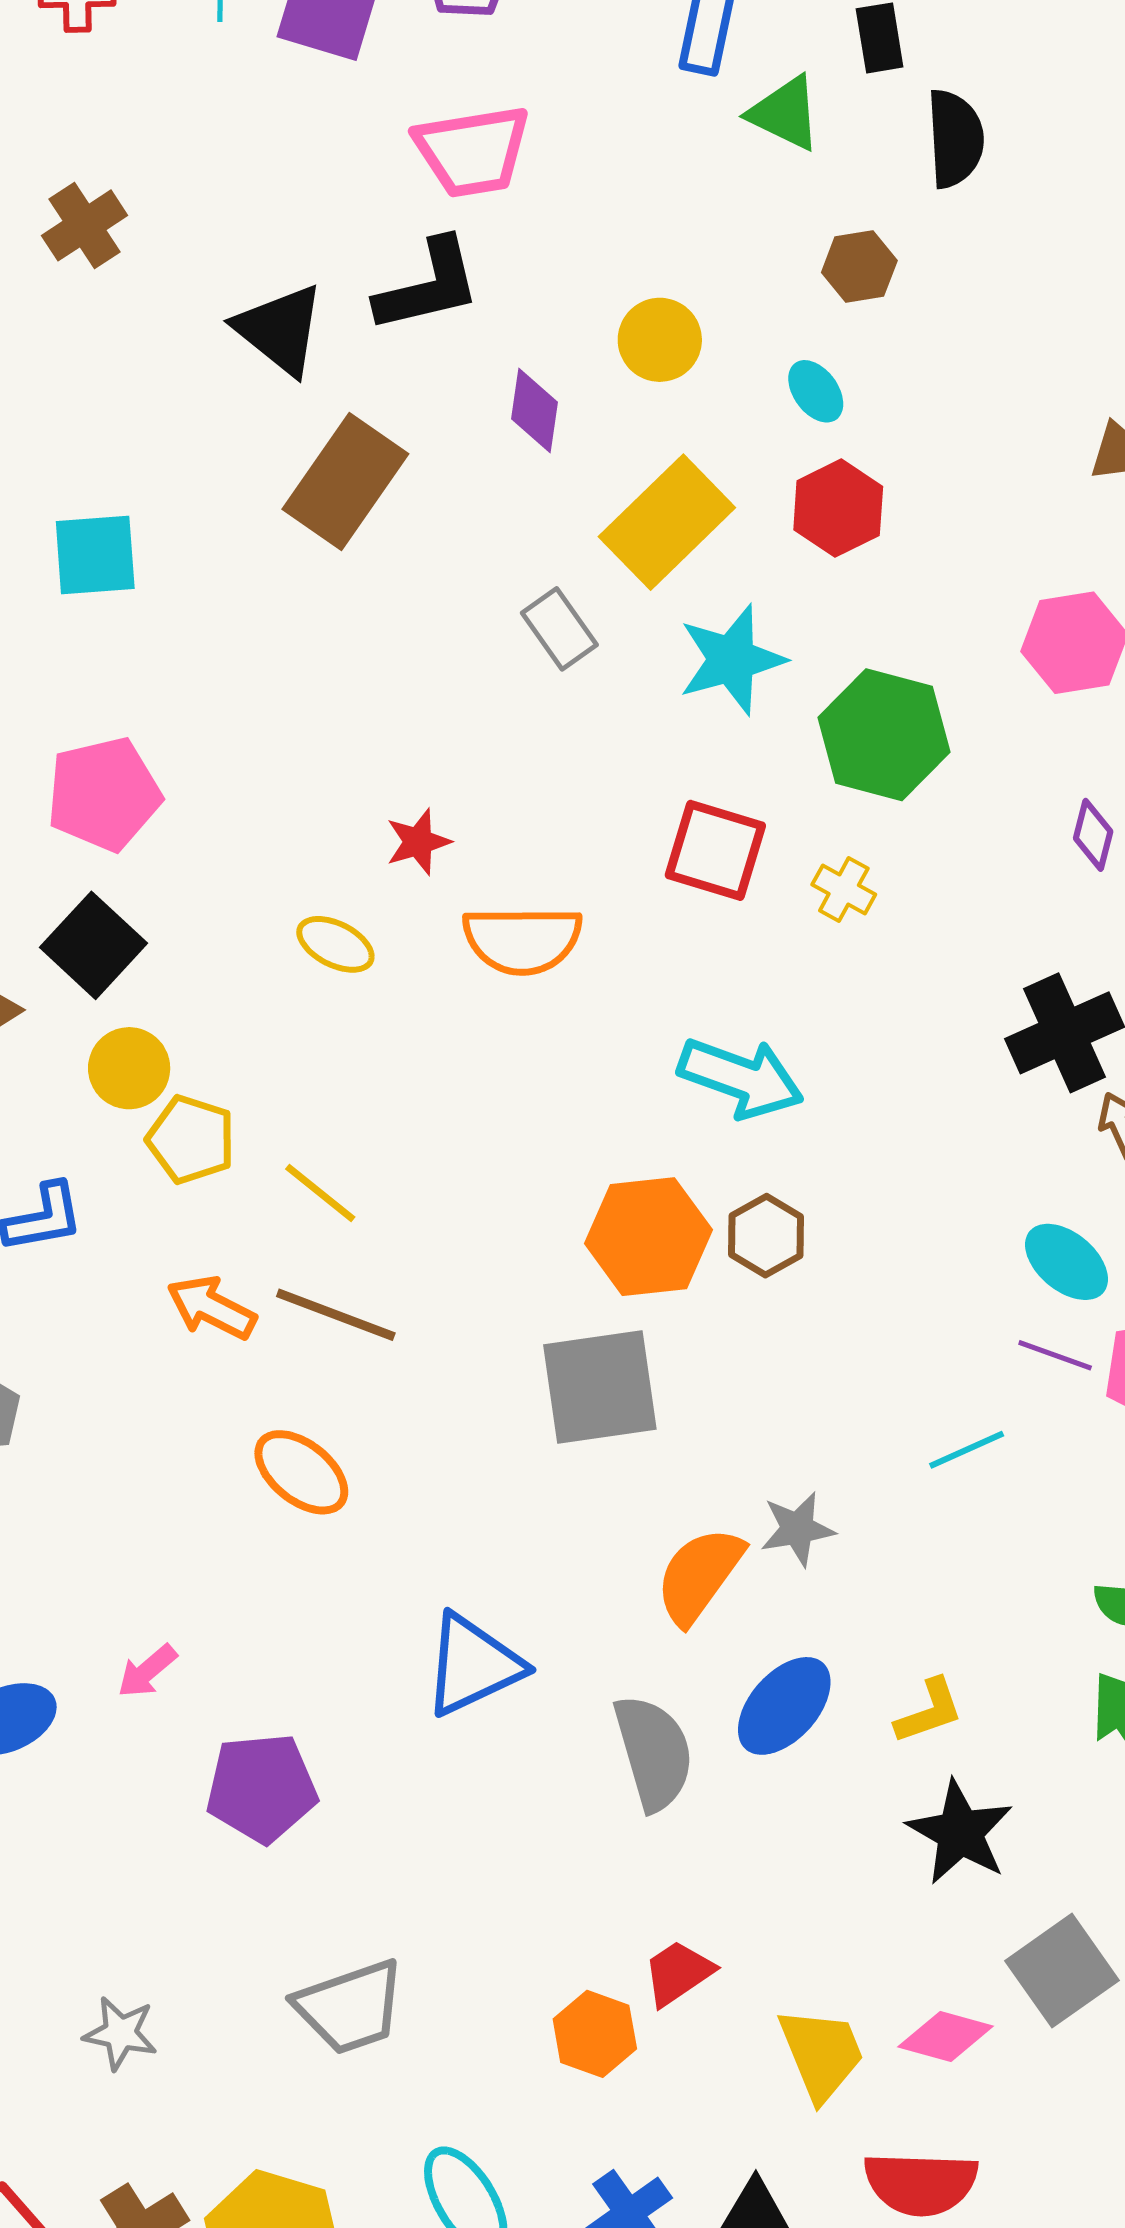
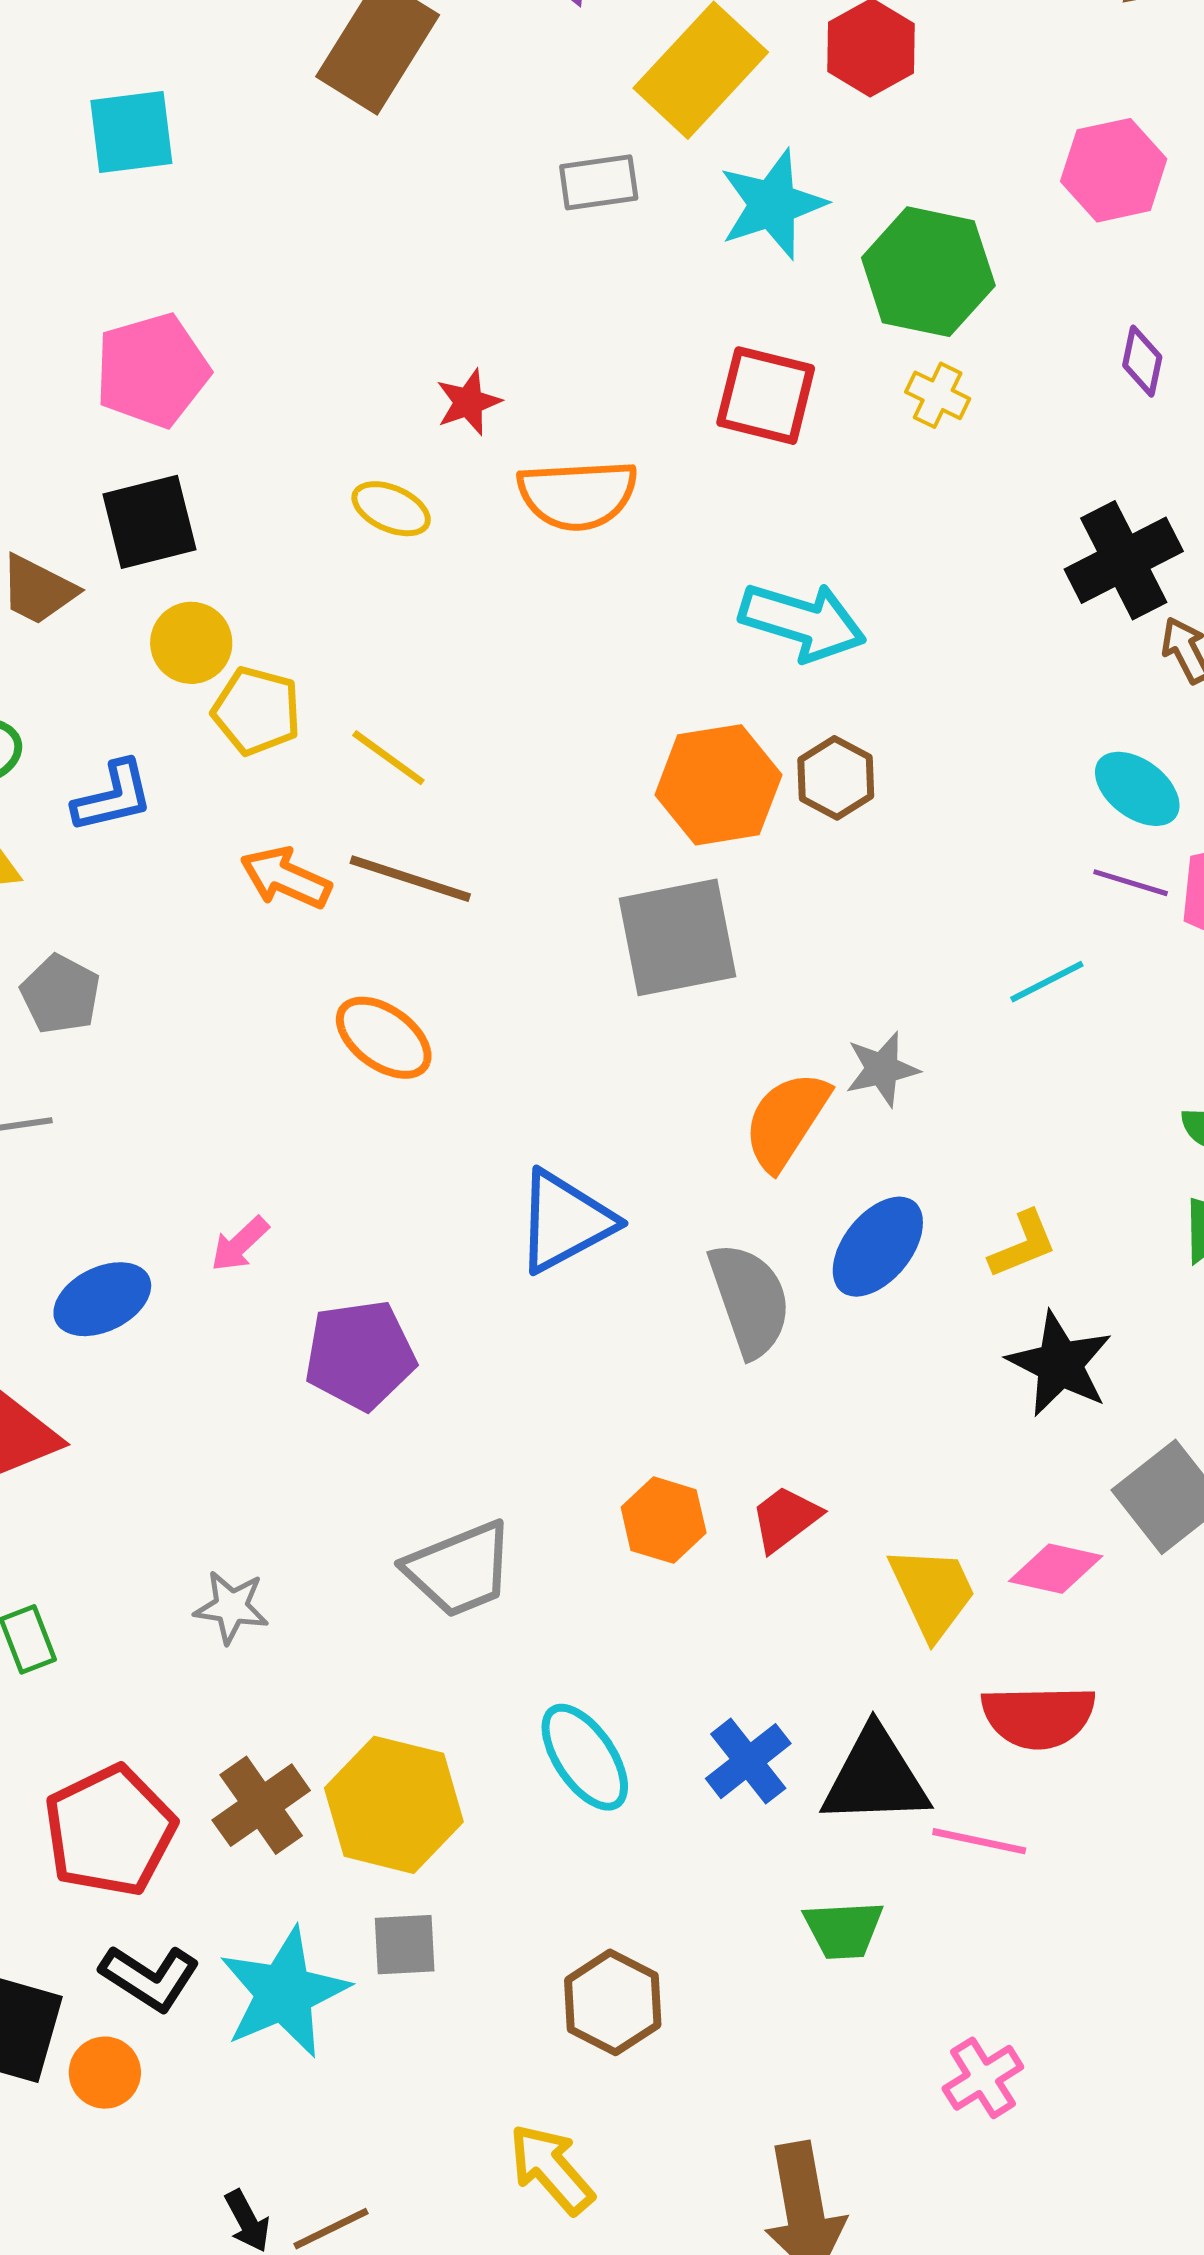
gray rectangle: (559, 629) -> (599, 182), turned -60
yellow cross: (844, 889) -> (938, 395), moved
black square: (93, 945) -> (149, 522), turned 36
orange hexagon: (595, 2034) -> (664, 1520), moved

